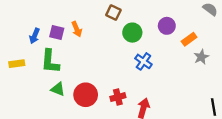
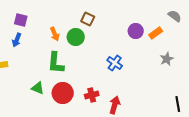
purple square: (57, 33) -> (21, 20), moved
green circle: (132, 33) -> (76, 37), moved
orange rectangle: (189, 39) -> (156, 33), moved
green L-shape: (50, 61) -> (56, 63), moved

